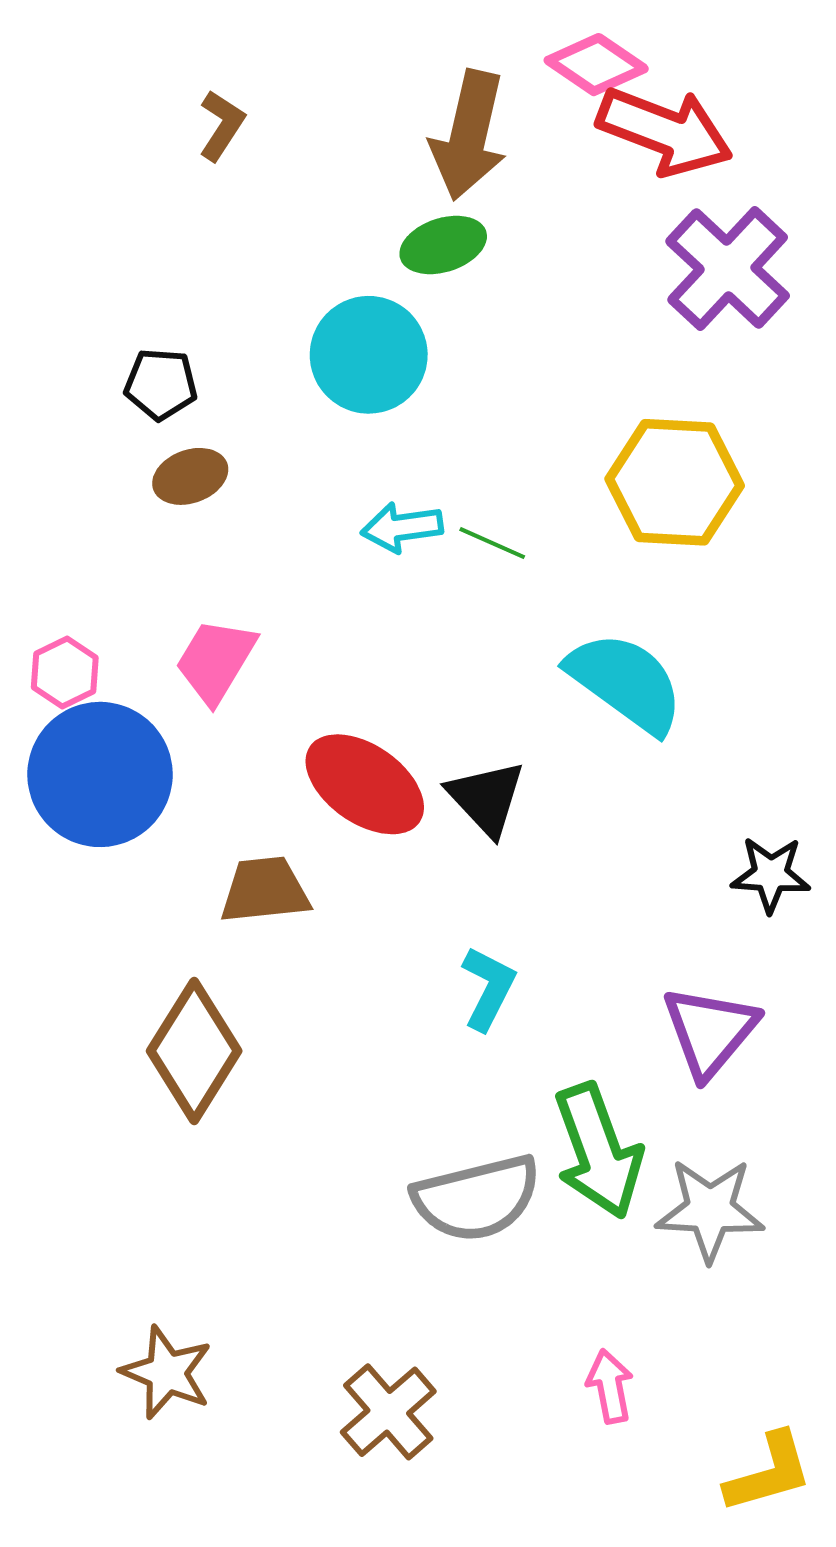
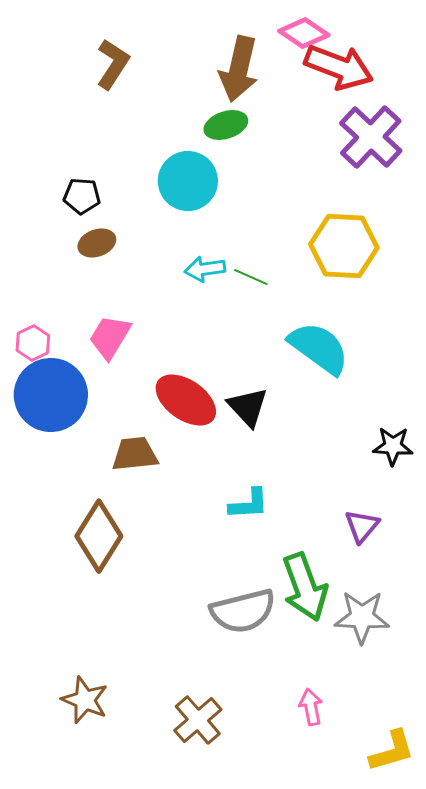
brown L-shape: (222, 125) -> (113, 64), size x1.4
cyan L-shape: (488, 988) -> (249, 504), turned 60
purple triangle: (710, 1031) -> (362, 526), size x0.7

